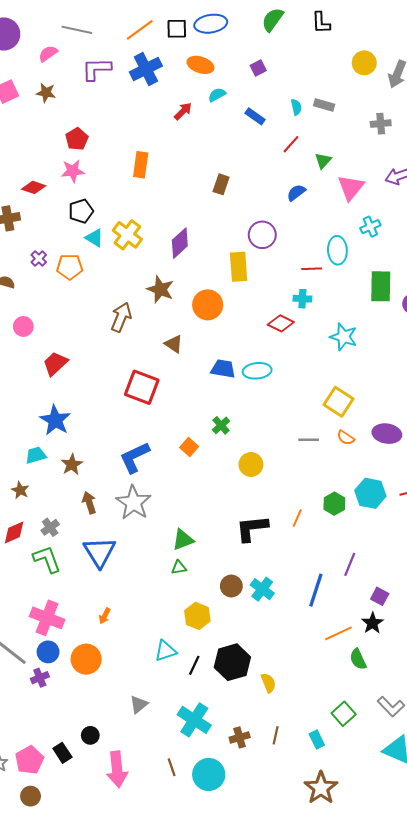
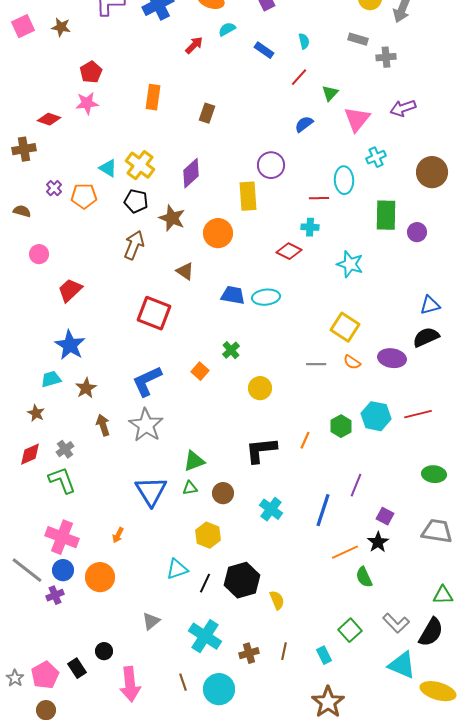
gray rectangle: (324, 105) -> (358, 39), moved
brown rectangle: (221, 184) -> (207, 113), moved
black pentagon: (81, 211) -> (136, 201), moved, turned 30
blue triangle: (100, 552) -> (151, 491), moved
brown circle: (231, 586) -> (223, 493), moved

